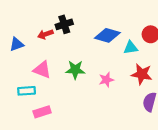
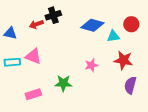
blue triangle: (17, 44) -> (10, 33), turned 32
green star: (75, 70) -> (63, 83), moved
cyan rectangle: (27, 91) -> (12, 62), moved

